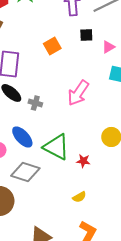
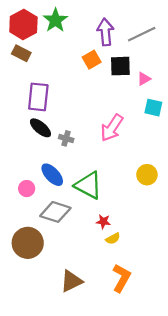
black square: (86, 35) -> (120, 66), size x1.5
orange square: (52, 46) -> (92, 60), moved
red star: (83, 161) -> (103, 222), moved

